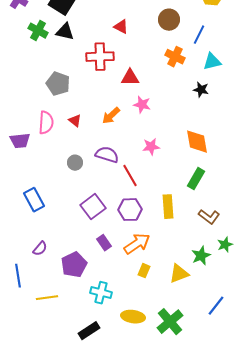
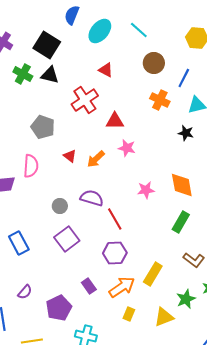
red cross: (100, 57) -> (85, 100), turned -32
red triangle: (75, 121) -> (70, 156), moved
pink star: (151, 147) -> (146, 190), moved
purple square: (93, 207) -> (67, 239), moved
yellow rectangle: (168, 207) -> (153, 274), moved, turned 35

